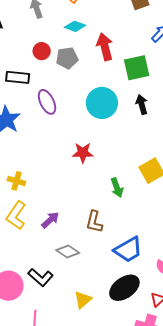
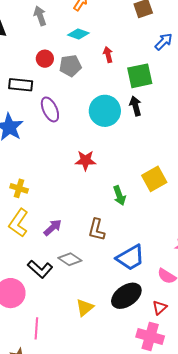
red arrow: (105, 47) -> (108, 55), size x0.6
black arrow: (142, 104) -> (135, 106), moved
black L-shape: (41, 277) -> (40, 269), moved

